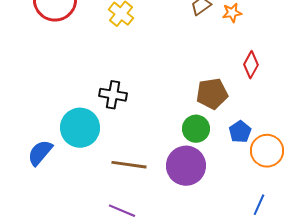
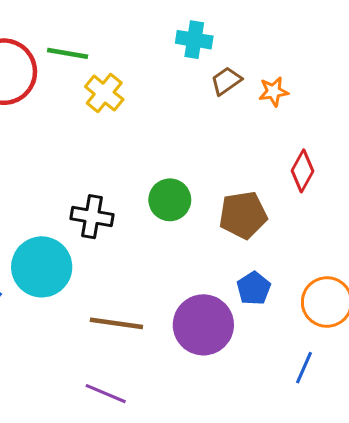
green circle: (196, 129) -> (170, 200), moved
blue pentagon: (240, 132) -> (254, 288), moved
blue line: (259, 205) -> (304, 368), moved

